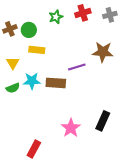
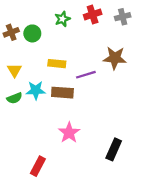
yellow rectangle: (37, 50) -> (57, 64), moved
black rectangle: (103, 121) -> (114, 149), moved
pink star: (71, 128) -> (69, 133), moved

